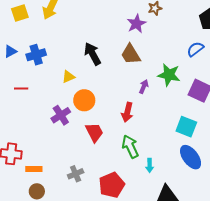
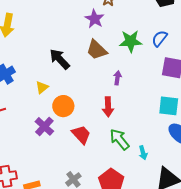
blue semicircle: (195, 49) -> (160, 38), moved
green star: (169, 75) -> (131, 41), moved

